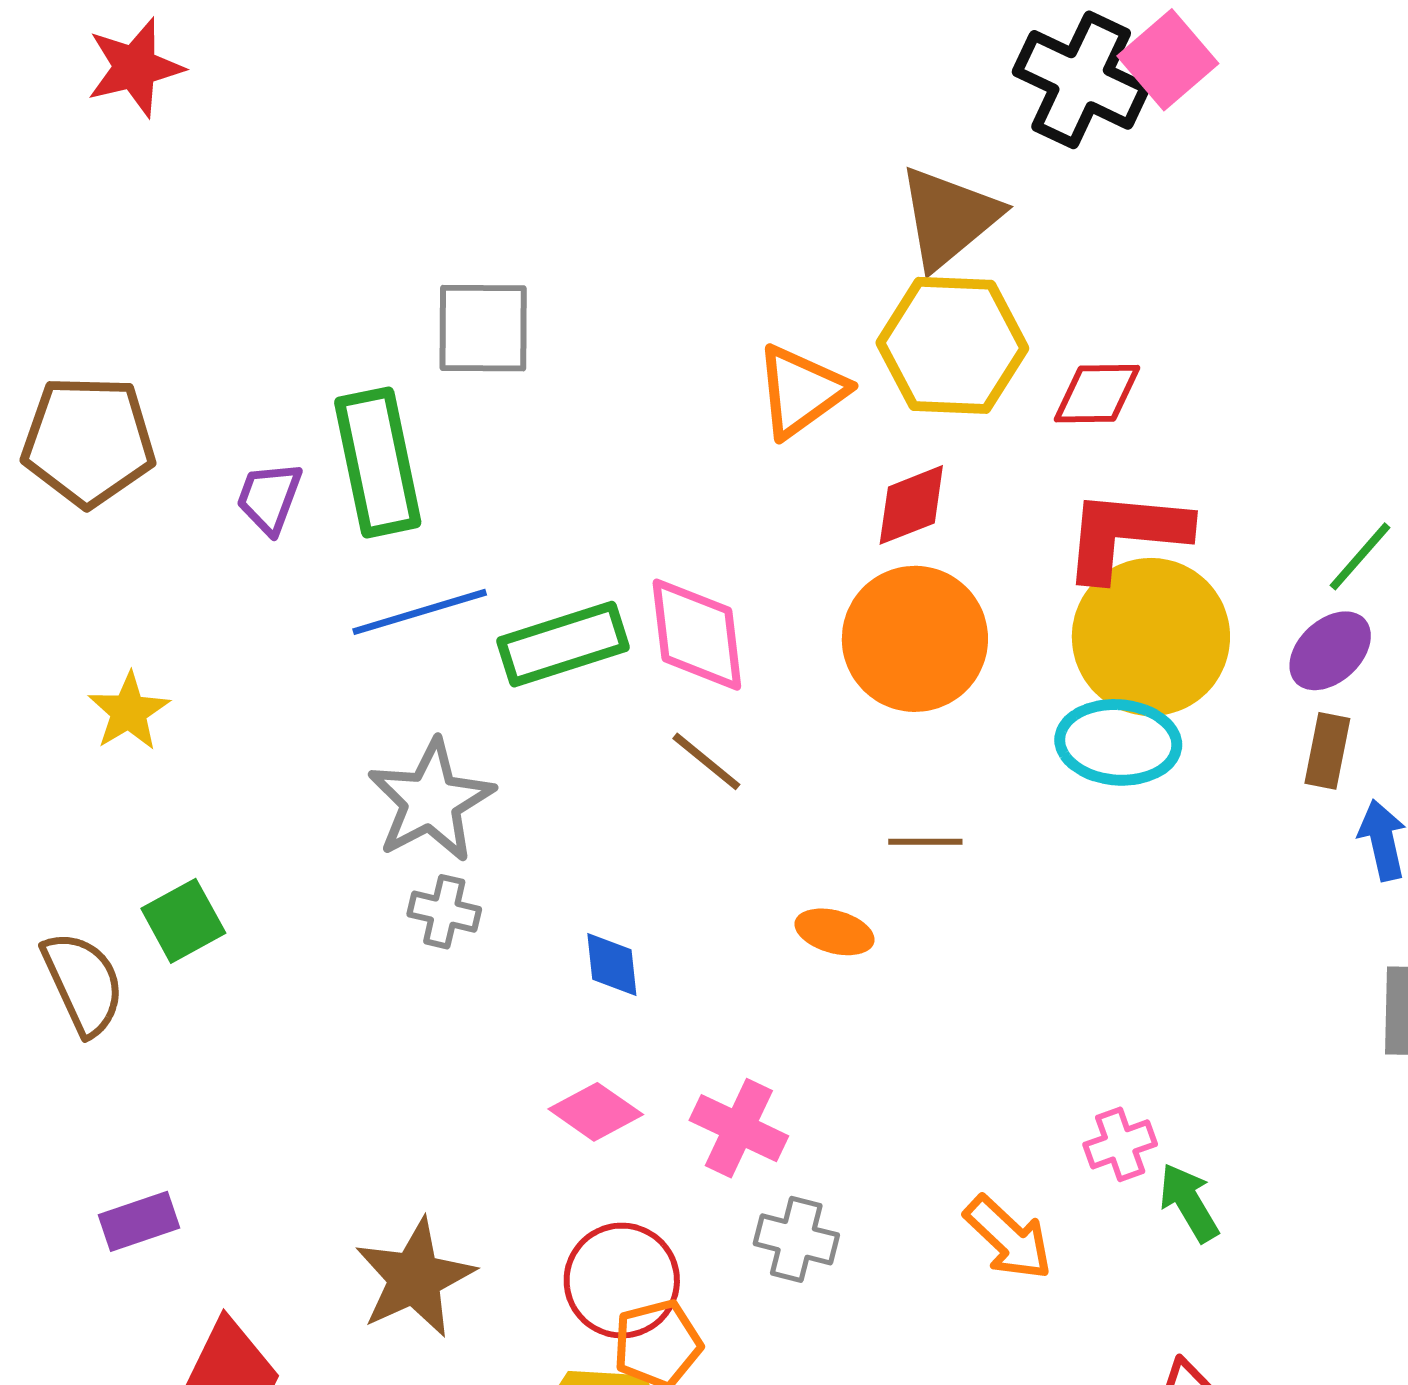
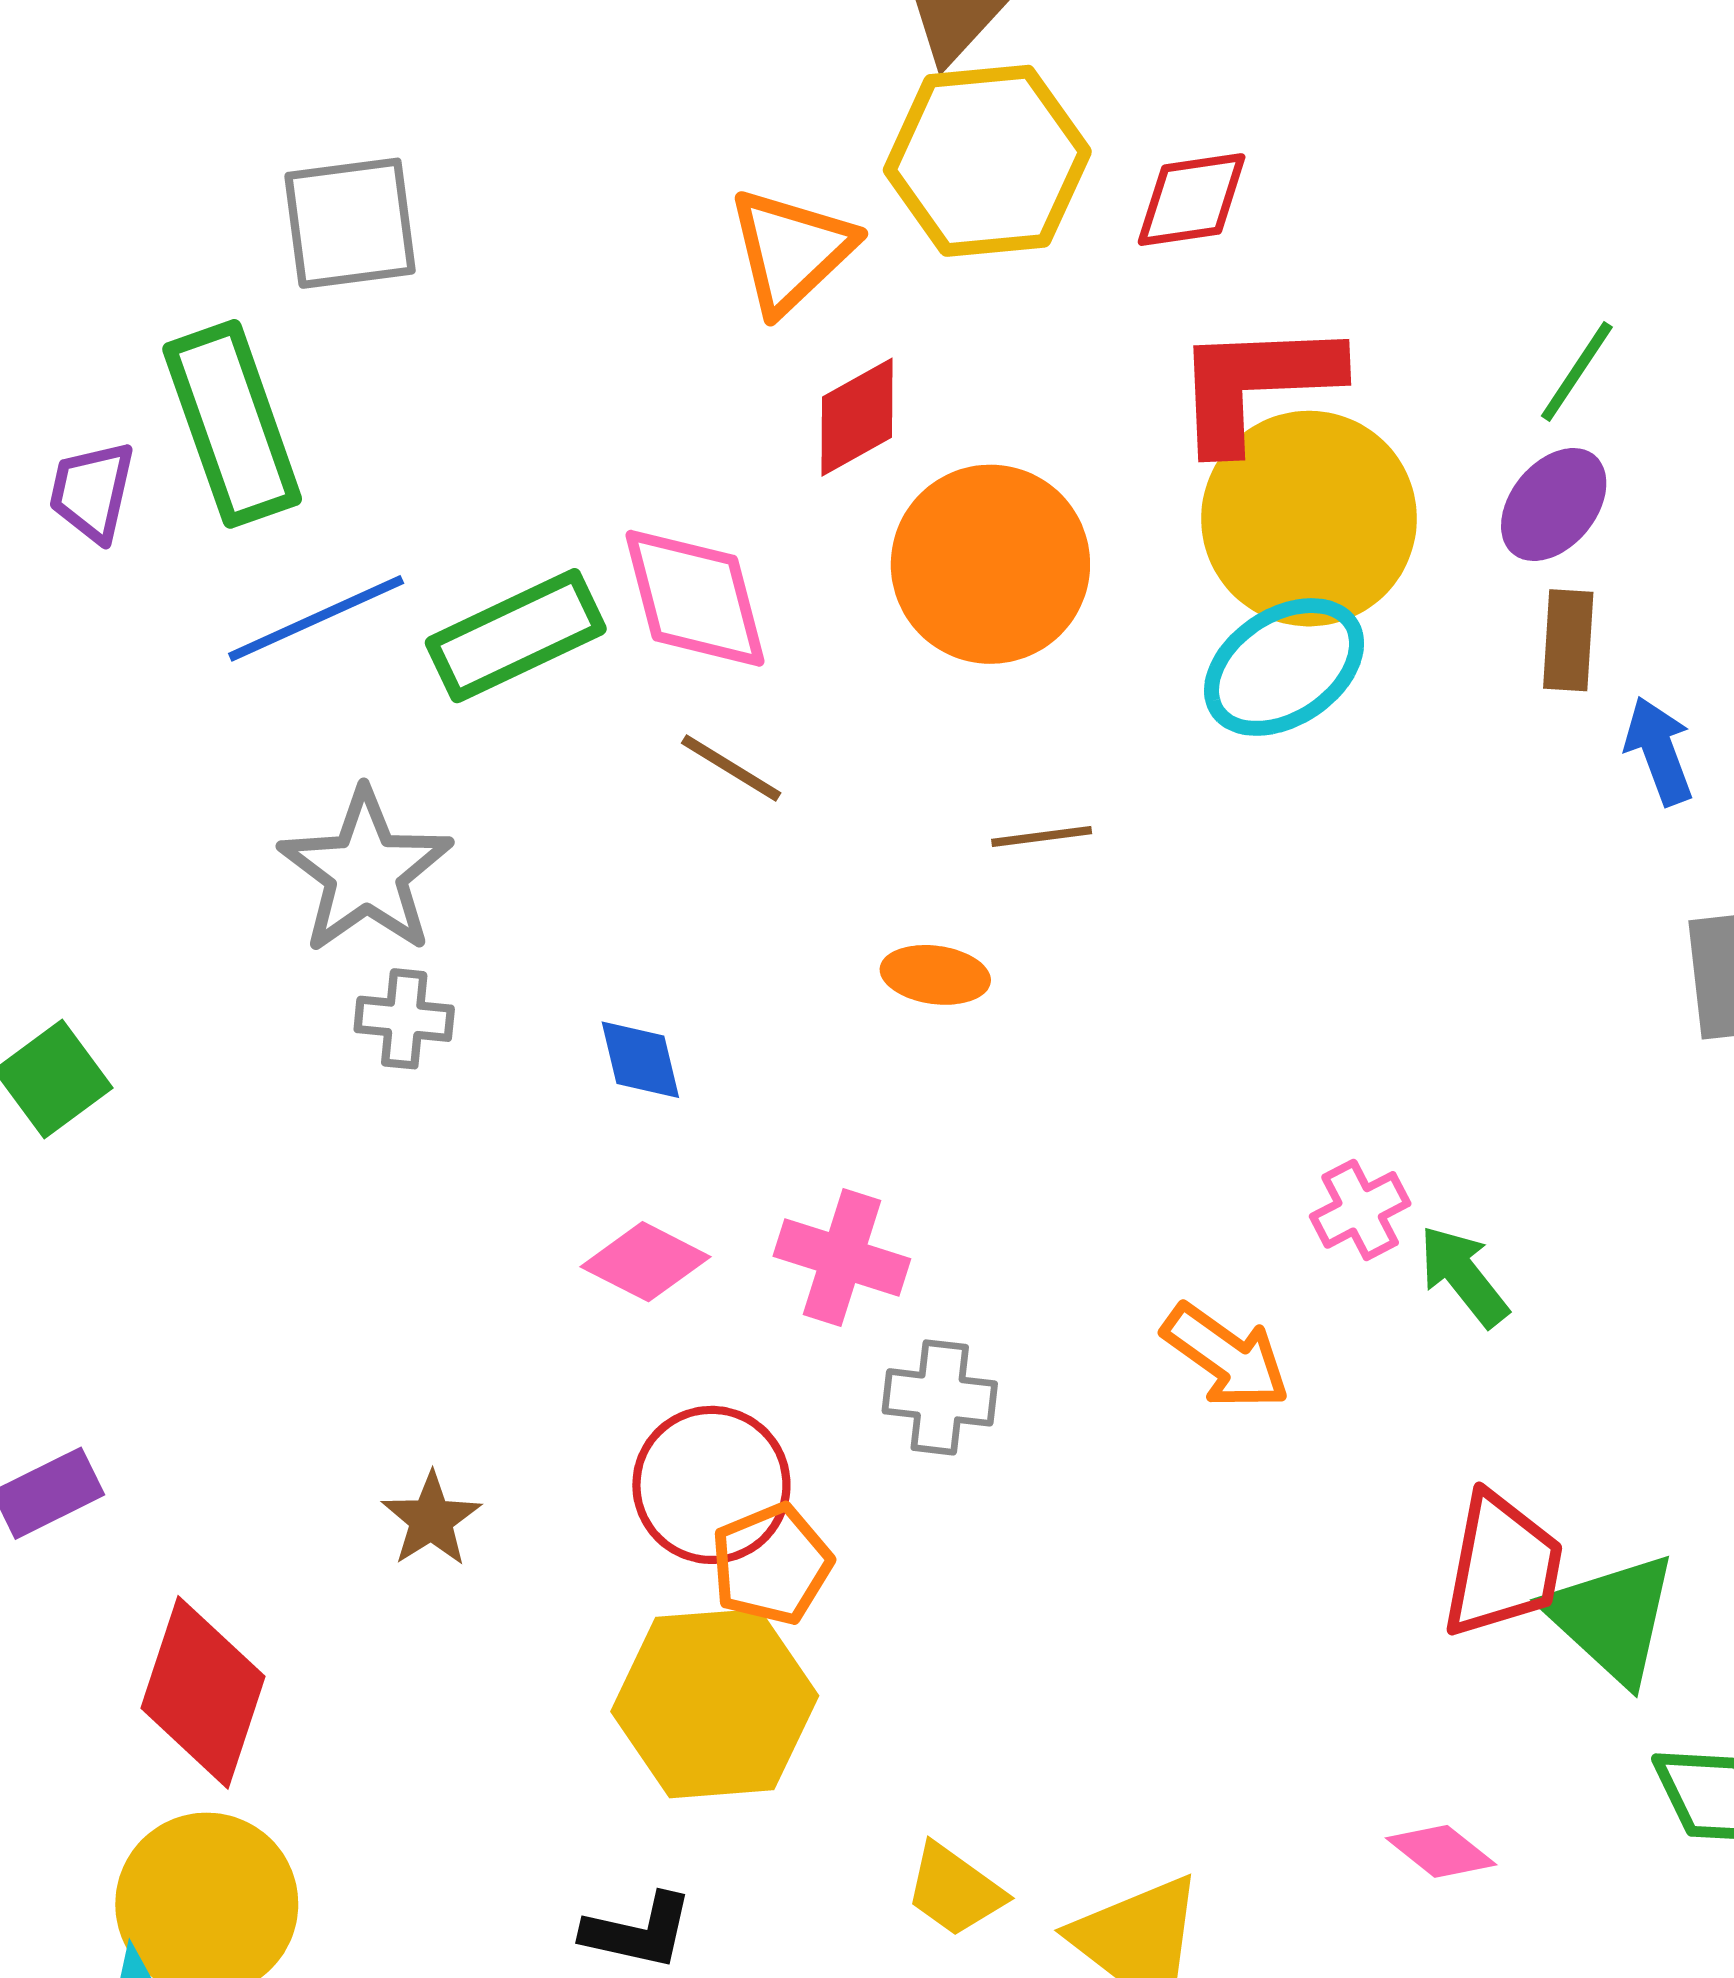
red diamond: (911, 505) -> (857, 417), moved
cyan ellipse: (1118, 742) -> (1284, 667), turned -30
brown star: (415, 1278) -> (431, 1519), size x0.6

